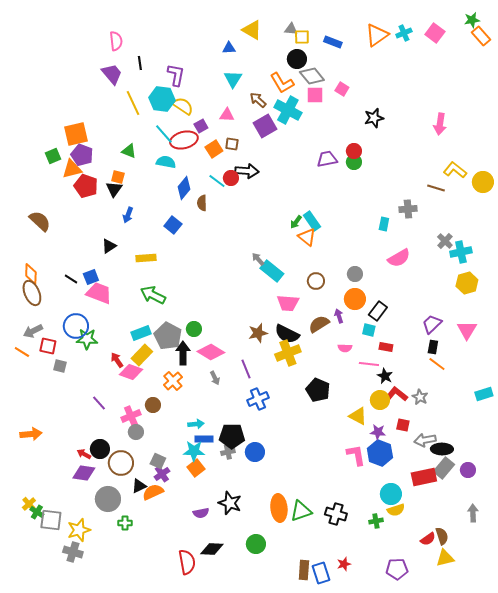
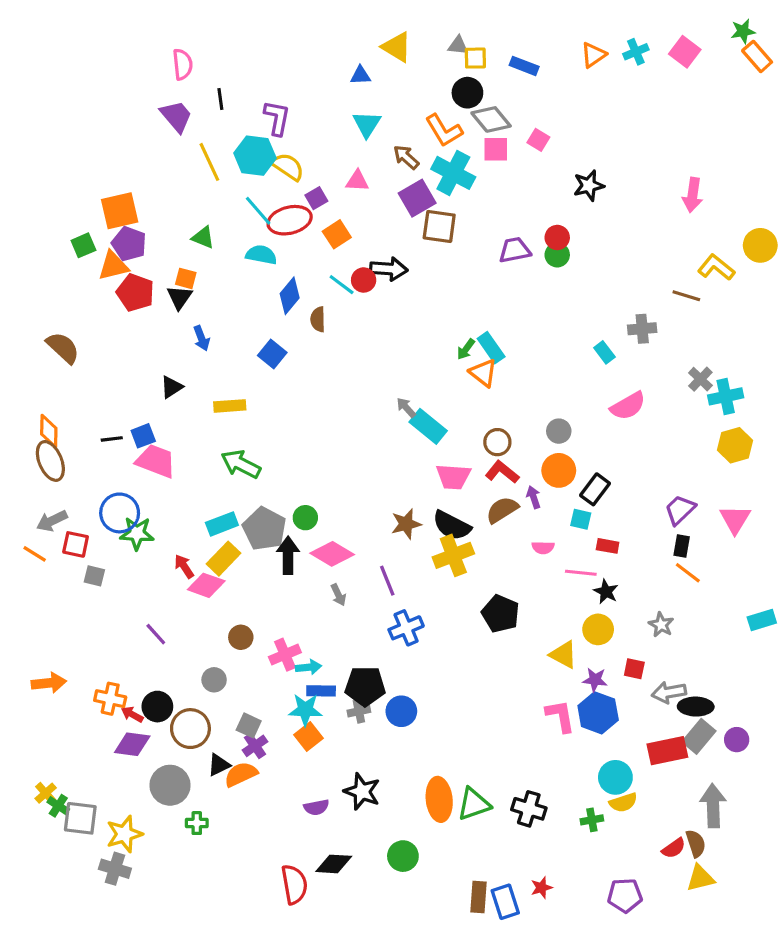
orange triangle: (377, 35) -> (593, 55), size x0.7
brown square: (232, 144) -> (439, 226), moved, size x1.6
yellow circle: (483, 182) -> (760, 245), moved
blue arrow: (128, 215) -> (201, 338), turned -42
cyan rectangle: (384, 224) -> (604, 352), turned -48
black line: (71, 279) -> (112, 439), turned -40
orange cross: (173, 381) -> (110, 699), moved, turned -36
red L-shape: (397, 394) -> (502, 472), moved
pink cross: (131, 416) -> (285, 655), moved
gray arrow: (473, 513) -> (713, 806), moved, size x1.5

